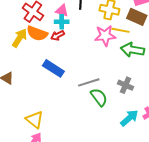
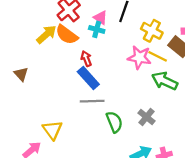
red arrow: (58, 35) -> (86, 59), moved, turned 80
blue rectangle: (53, 68) -> (88, 78), moved
gray line: (89, 82) -> (92, 101), moved
yellow triangle: (35, 120) -> (52, 130), moved

